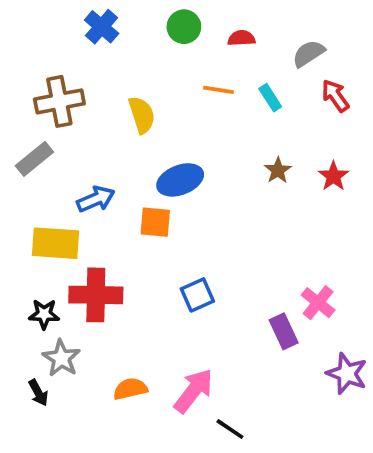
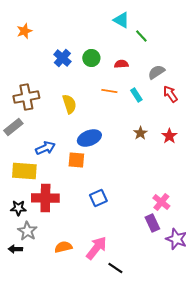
blue cross: (102, 27) -> (62, 58), moved
purple rectangle: (284, 331) -> (152, 223), moved
black arrow: (38, 393) -> (15, 249), turned 120

